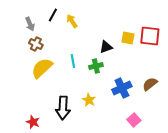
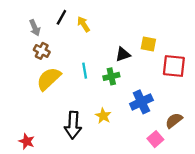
red square: (150, 36) -> (174, 66), moved
brown semicircle: (150, 84) -> (174, 120), moved
red star: (33, 122) -> (27, 141), moved

